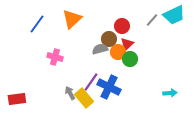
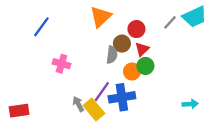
orange triangle: (72, 19) -> (101, 17), moved
gray semicircle: (100, 49) -> (112, 55), turned 112
orange circle: (118, 52) -> (132, 72), moved
blue cross: (109, 87) -> (122, 97), turned -35

